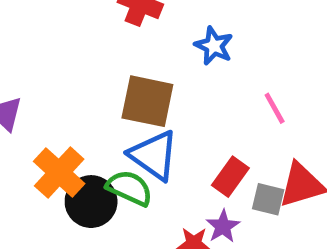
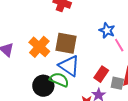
blue star: (214, 46) -> (107, 30), moved
orange cross: (59, 172) -> (39, 47), moved

